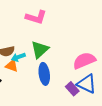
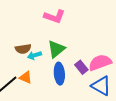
orange triangle: (12, 66) -> (26, 77), moved
purple rectangle: (72, 89) -> (81, 67), moved

